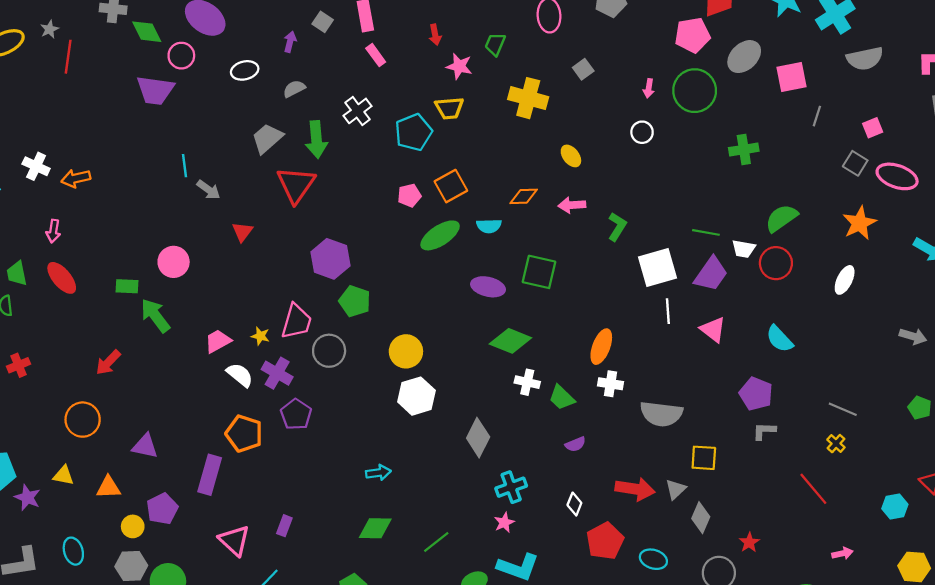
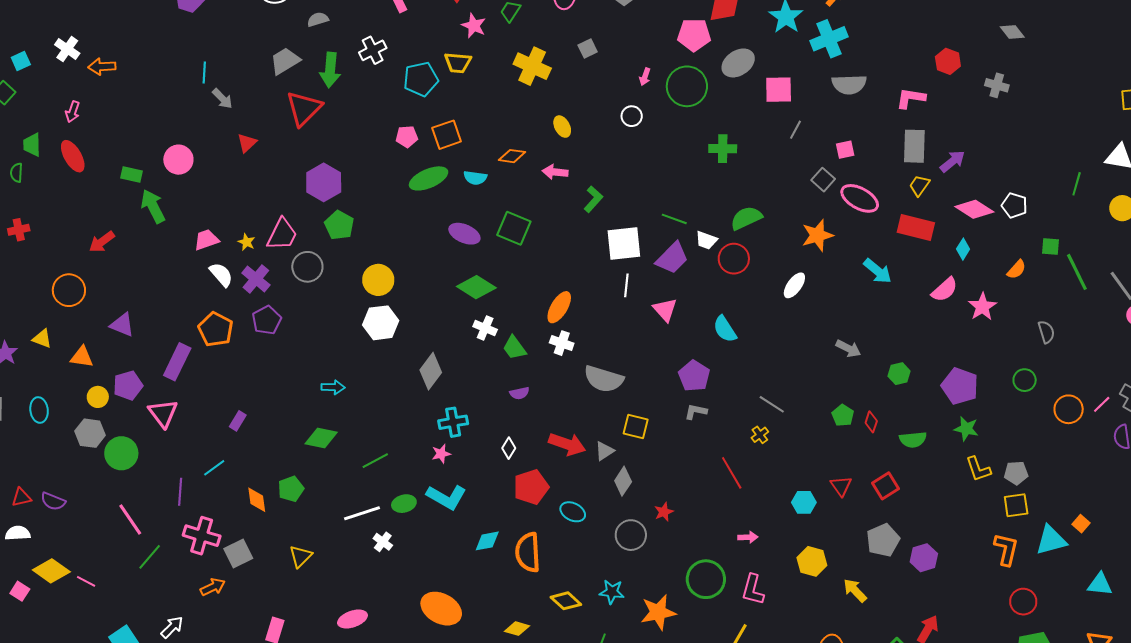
pink triangle: (234, 541) -> (163, 413), moved

